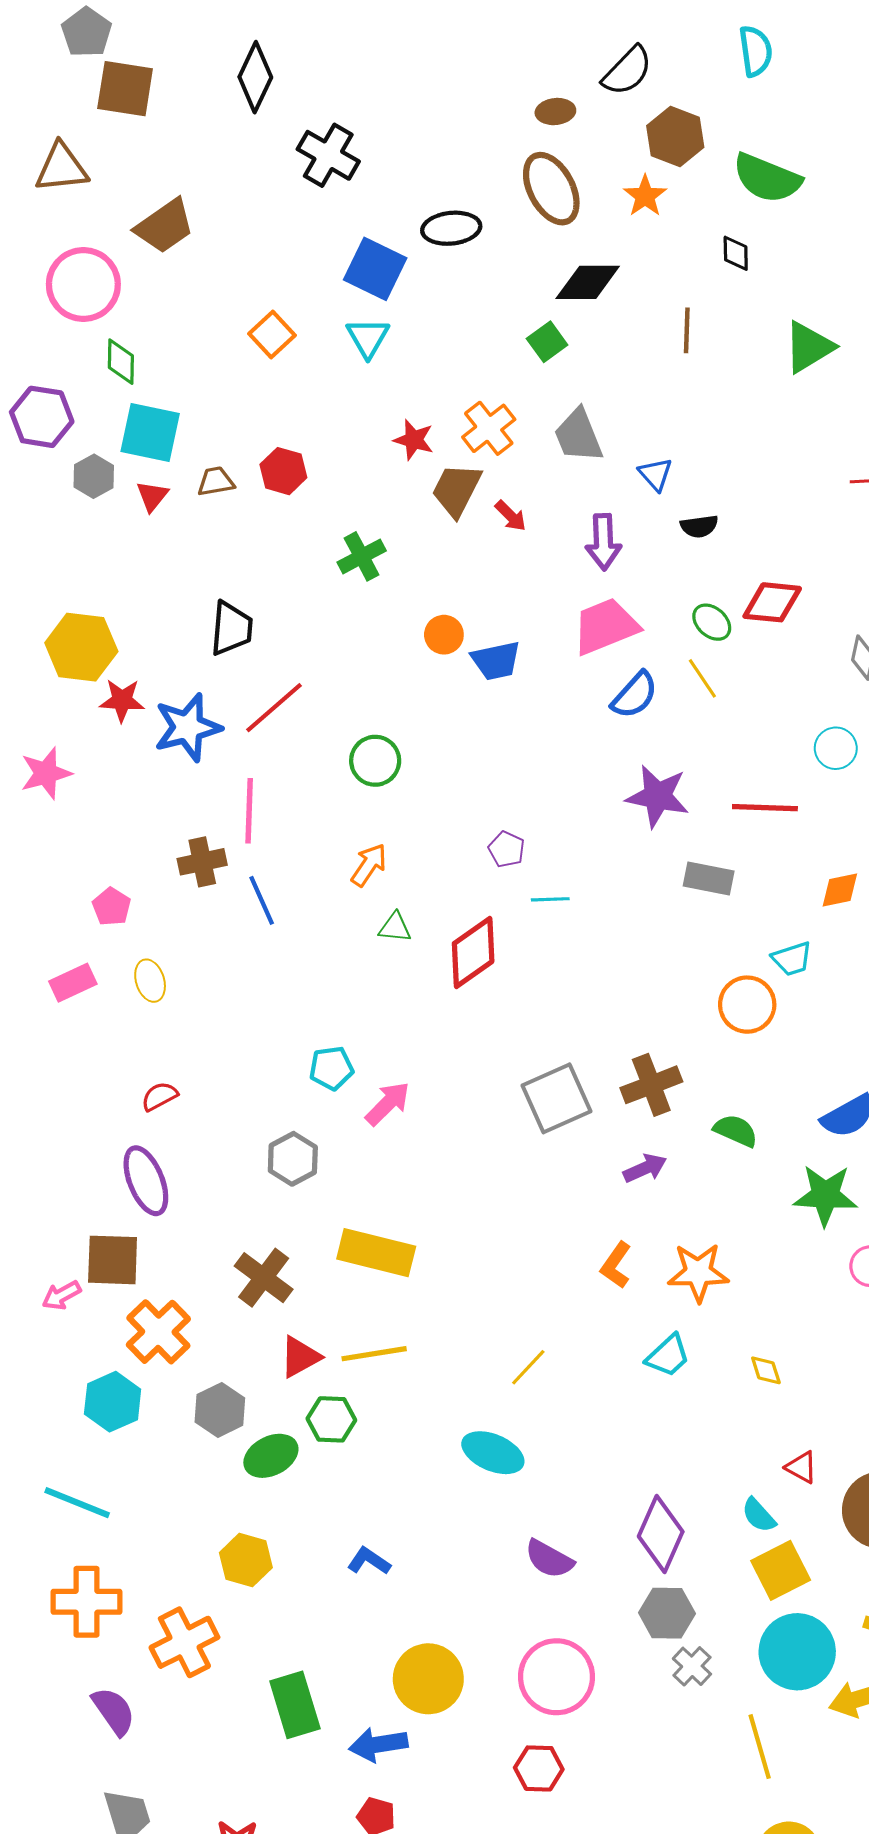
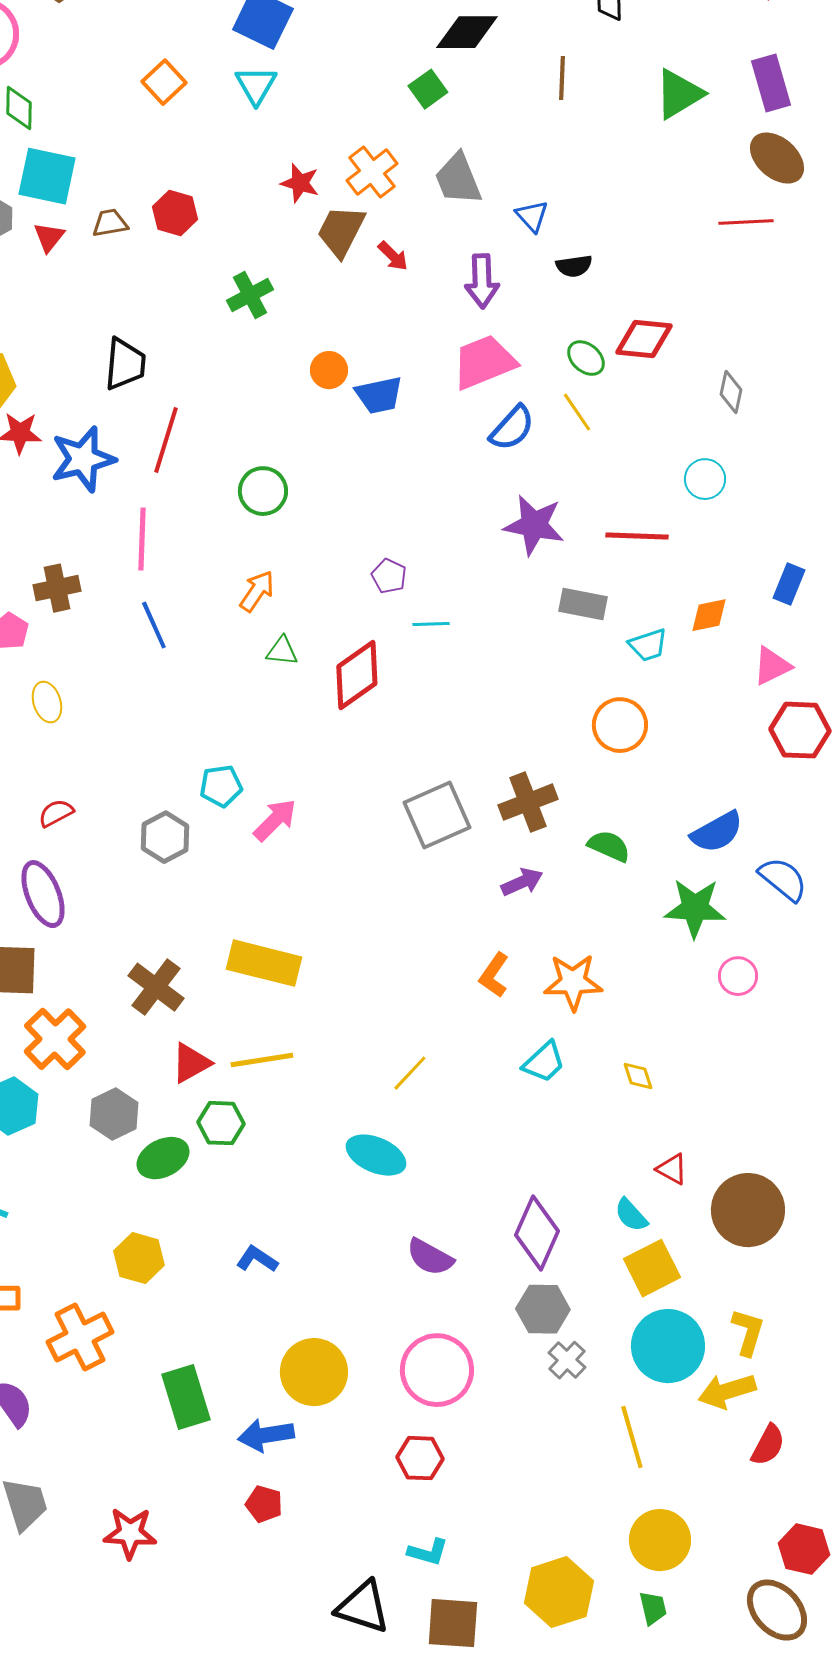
red line: (274, 708) -> (166, 440), turned -32
brown cross: (202, 862) -> (57, 588), moved
cyan trapezoid: (792, 959) -> (648, 645), moved
gray hexagon: (293, 1159) -> (165, 837), moved

